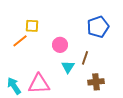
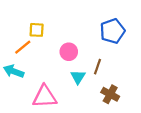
brown cross: (96, 82) -> (110, 94), turned 35
cyan arrow: (14, 86) -> (14, 71), moved, turned -36

